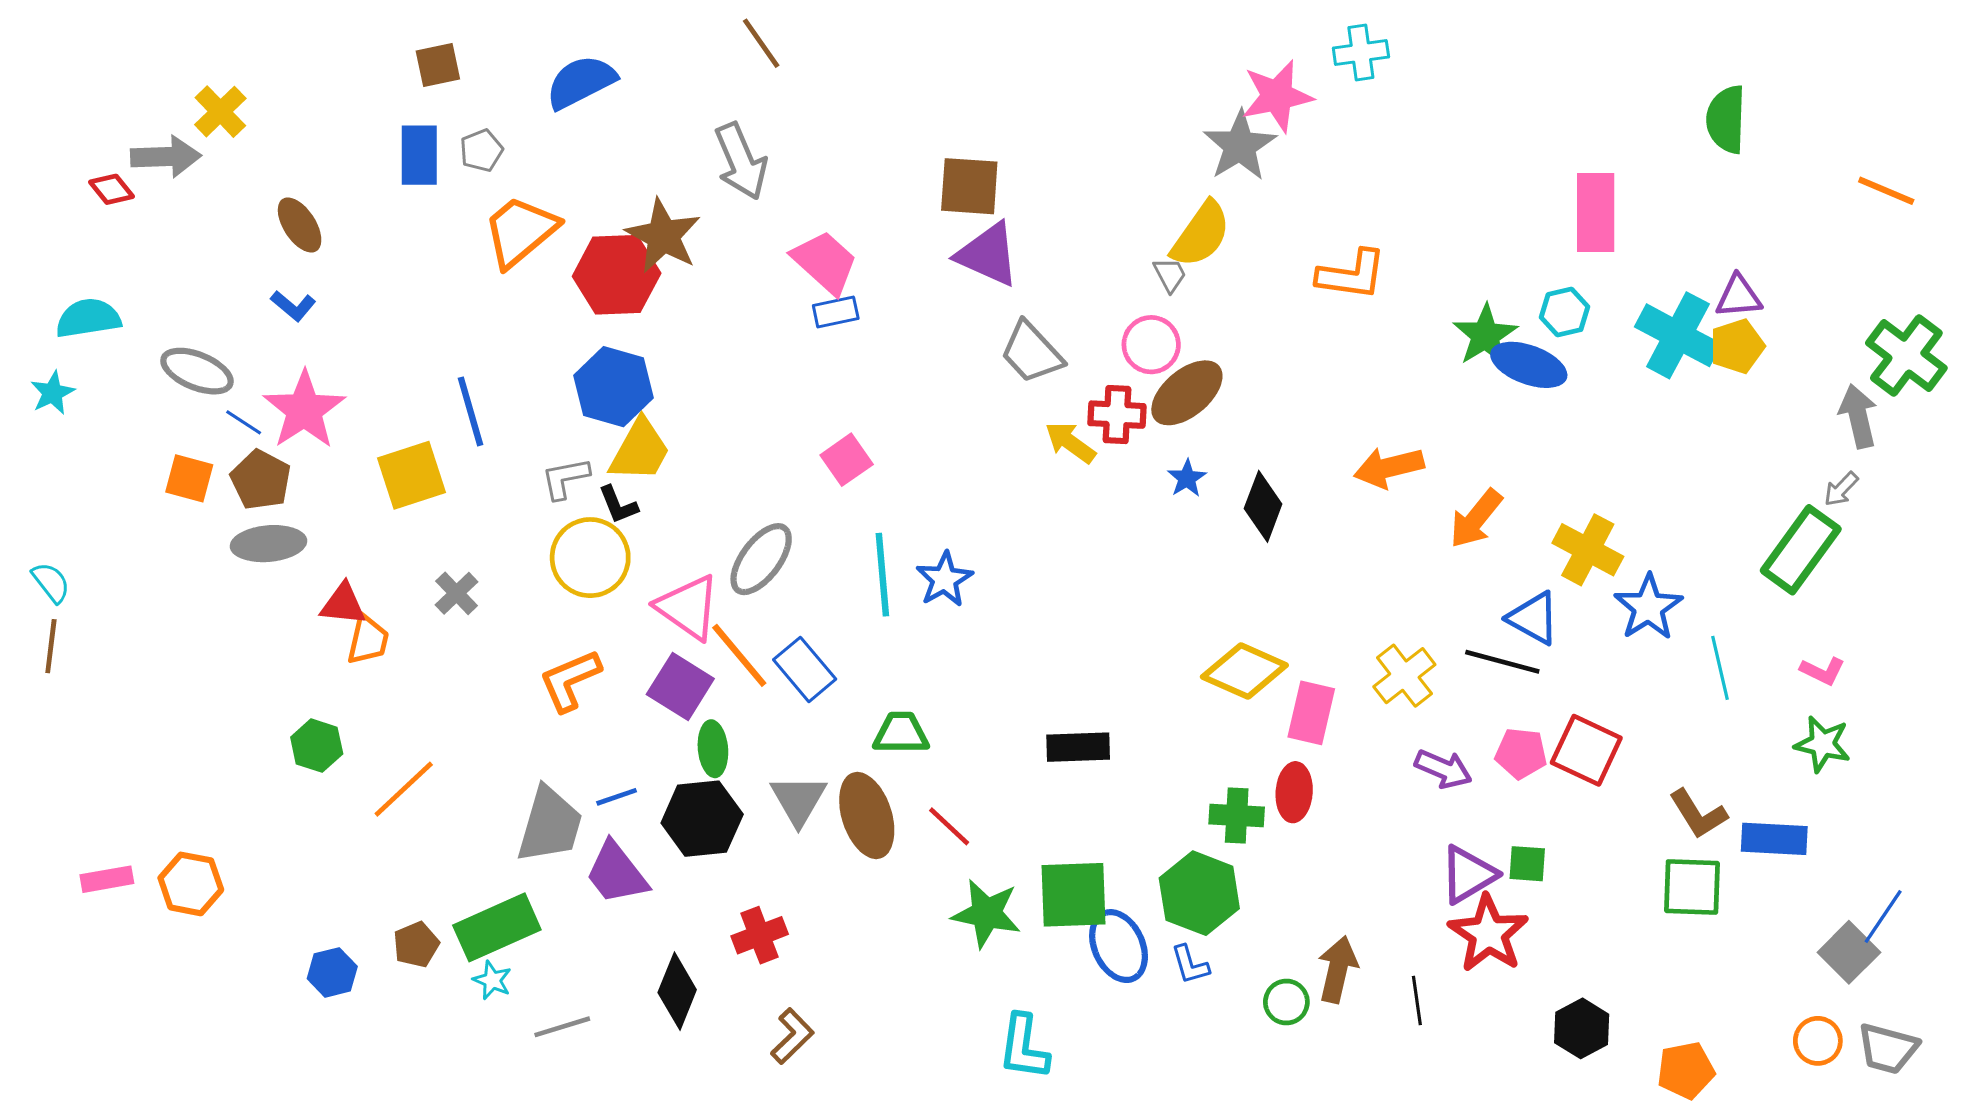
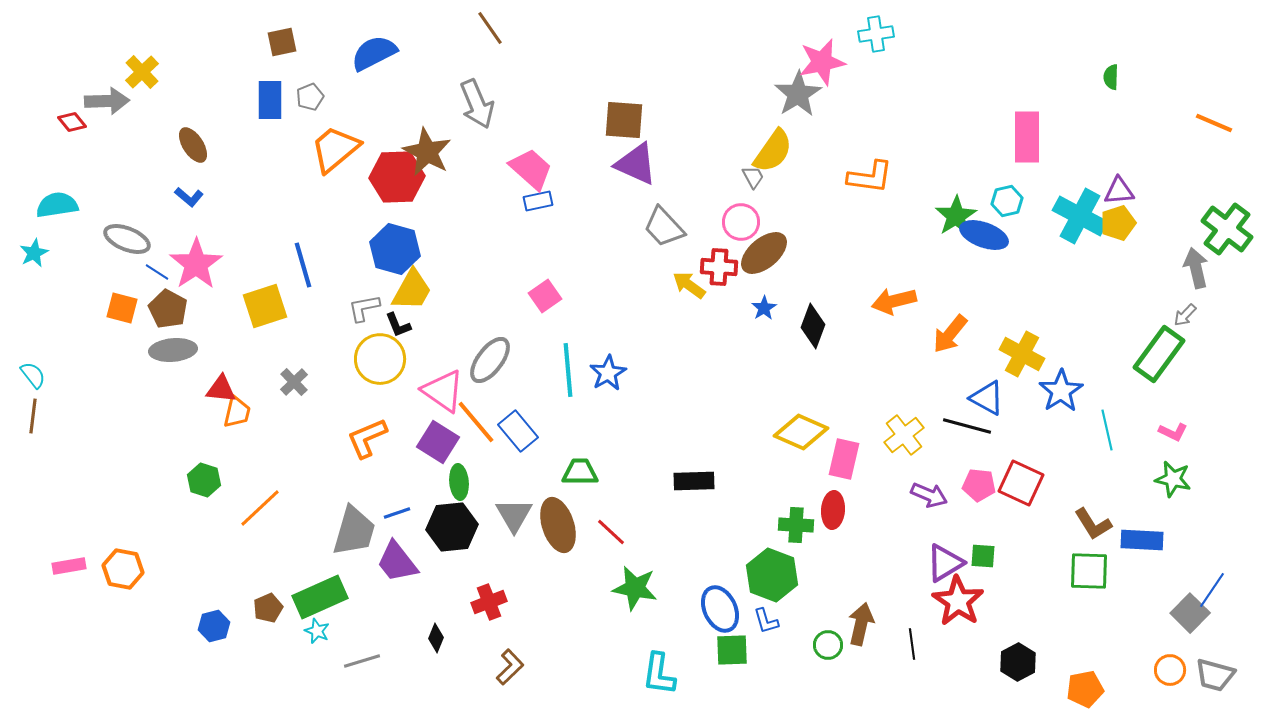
green semicircle: (1726, 119) -> (1111, 77), size x0.6
green square: (1073, 895) -> (732, 650), moved, size x0.7
black diamond: (677, 991) -> (436, 638), size x0.6

